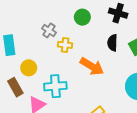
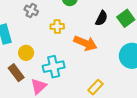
gray cross: (49, 31) -> (31, 10), moved
black semicircle: (112, 43) -> (101, 18), turned -147

